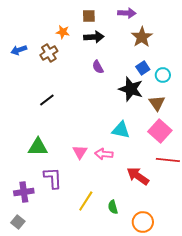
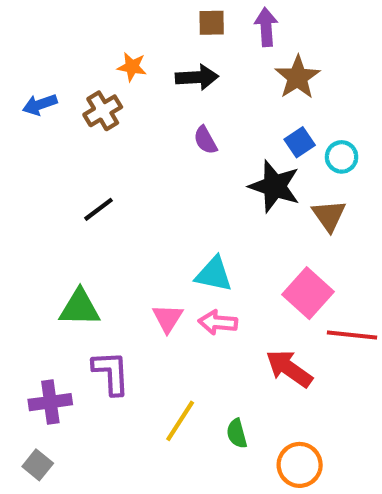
purple arrow: (127, 13) -> (266, 27), turned -96
brown square: (89, 16) -> (212, 23), moved
cyan triangle: (121, 130) -> (214, 274), moved
pink square: (160, 131) -> (308, 293), moved

